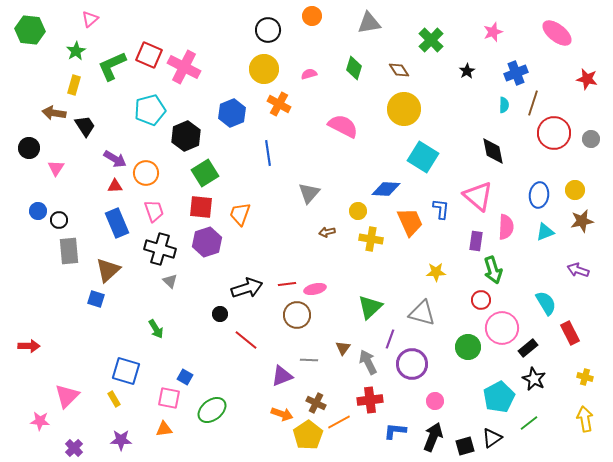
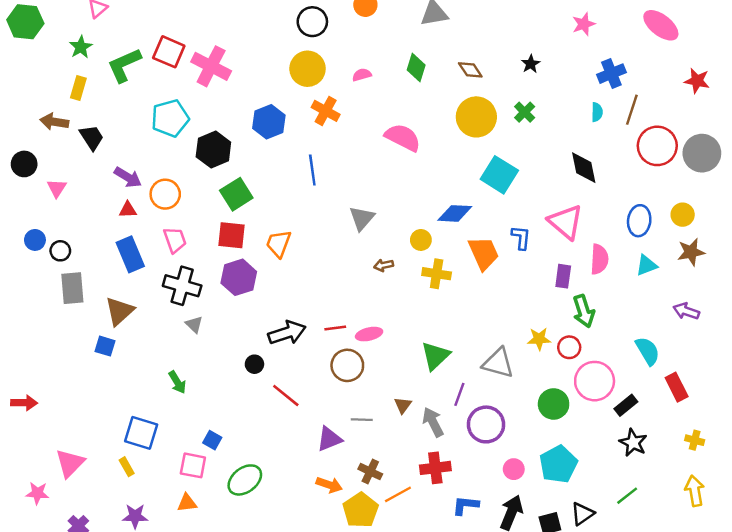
green cross: (431, 40) -> (525, 112), moved, size x0.7
black star: (467, 71) -> (531, 64), moved
gray circle: (591, 139) -> (702, 153), size x1.8
yellow star: (436, 272) -> (539, 339), moved
cyan pentagon: (499, 397) -> (558, 464), moved

